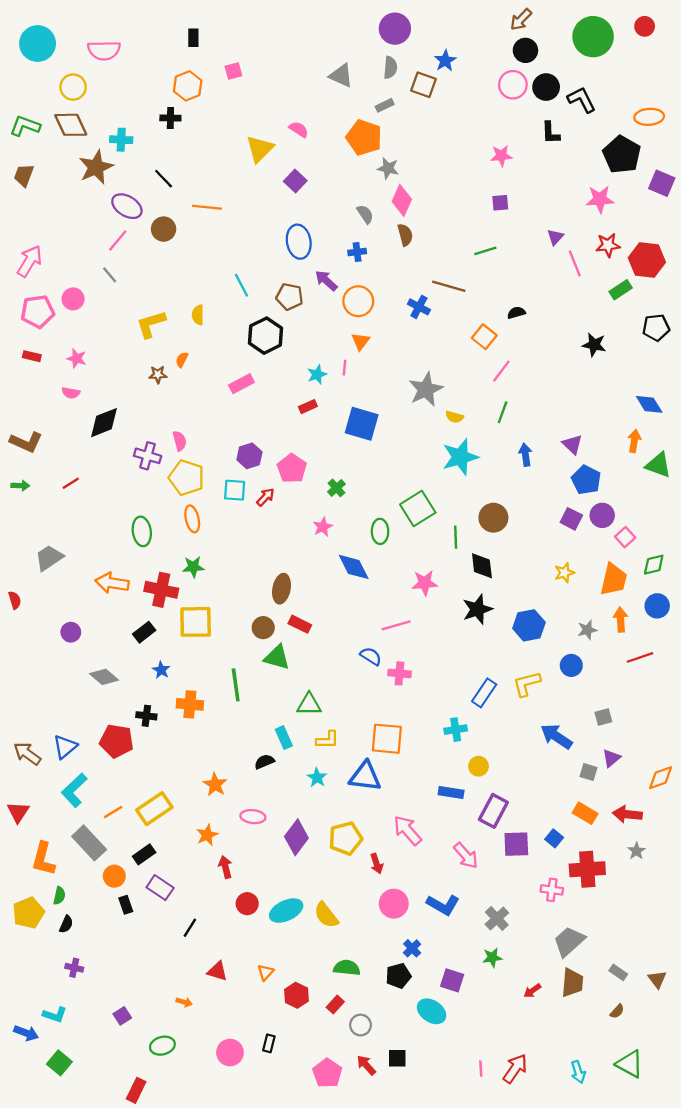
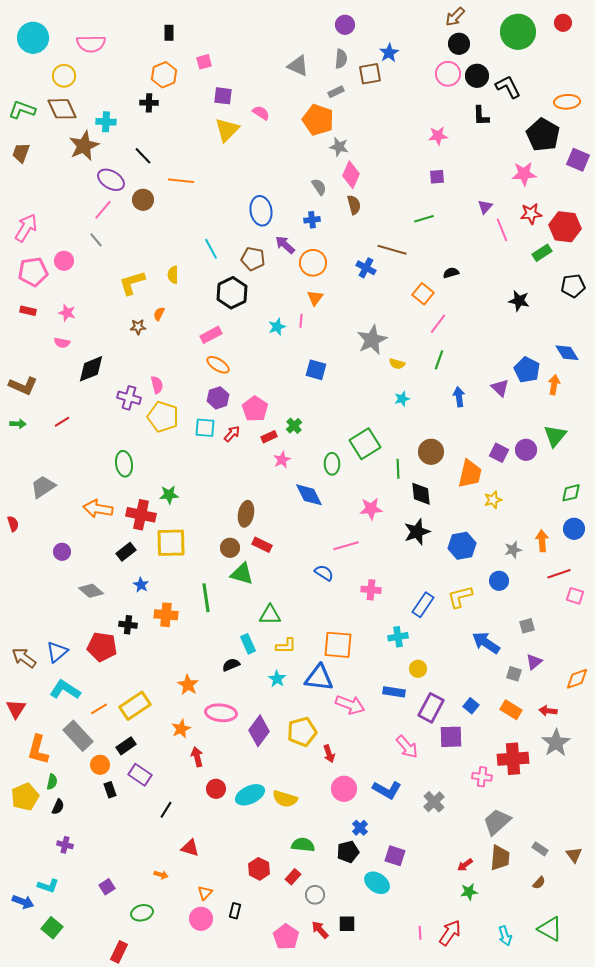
purple circle: (395, 29) -> (345, 25), size x0.7
brown square: (424, 85) -> (370, 74), turned -30
purple square: (295, 181) -> (223, 96), moved, turned -36
red rectangle: (308, 407) -> (269, 437), moved
blue square: (362, 424) -> (316, 370), size x0.7
cyan star: (460, 457) -> (402, 399), size x0.5
green triangle: (658, 465) -> (555, 436), moved, turned 50
blue pentagon: (586, 480) -> (527, 370), moved
orange ellipse: (192, 519) -> (218, 365), moved, turned -45
pink square: (625, 537) -> (575, 596), moved, turned -30
orange trapezoid: (614, 580) -> (470, 474), moved
pink cross: (399, 673) -> (371, 590), moved
cyan L-shape: (74, 790) -> (65, 690), turned 76
red arrow: (627, 814) -> (548, 711), size x0.7
pink ellipse: (253, 817) -> (221, 713), size x1.4
pink arrow: (408, 830) -> (350, 705), moved, turned 152
blue square: (554, 838) -> (471, 706), moved
gray star: (637, 851) -> (556, 743), size x1.8
yellow semicircle: (326, 915) -> (285, 799), turned -35
green star: (492, 957) -> (469, 892), moved
orange triangle: (265, 972) -> (205, 893), moved

